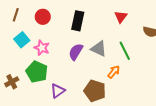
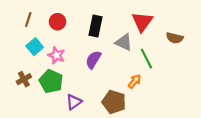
red triangle: (121, 17) -> (142, 22), size x1.5
gray triangle: (99, 49) -> (124, 42), moved
brown cross: (12, 82) -> (24, 79), moved

